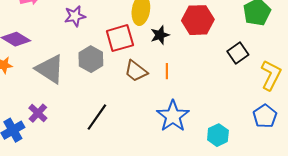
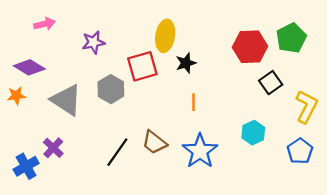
red hexagon: (198, 20) -> (250, 47), moved
brown trapezoid: (136, 71) -> (154, 142), moved
cyan hexagon: (218, 135) -> (253, 133), moved

